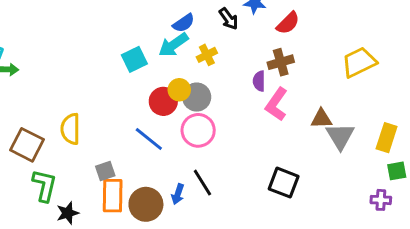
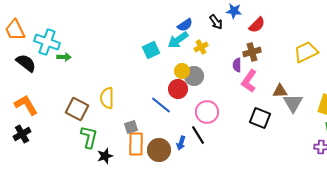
red circle: (163, 101) -> (178, 89), moved
pink circle: (198, 130) -> (207, 112), moved
black square: (284, 183) -> (260, 118), moved

